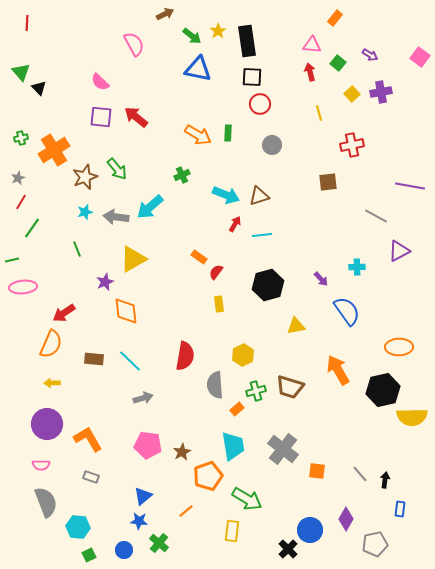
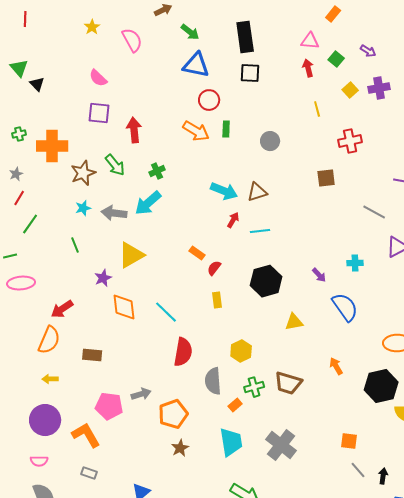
yellow star: (218, 31) -> (92, 27), moved
red circle: (260, 104) -> (209, 100), moved
red arrow: (136, 117) -> (134, 130), moved, turned 45
orange cross: (54, 150) -> (52, 146), turned 32
green cross: (182, 175) -> (157, 171), moved
cyan line: (130, 361) -> (166, 312), moved
orange arrow: (338, 370) -> (336, 366), size x0.6
pink pentagon: (148, 445) -> (109, 406), moved
orange square: (317, 471) -> (349, 441), moved
orange pentagon: (208, 476) -> (173, 414), moved

